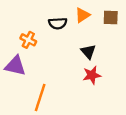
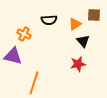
orange triangle: (82, 15) -> (75, 24), moved
black triangle: (88, 52) -> (83, 41), moved

